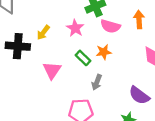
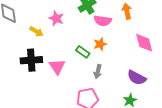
pink star: (75, 28) -> (56, 18), moved
yellow arrow: (43, 32) -> (36, 31), moved, turned -88
black cross: (18, 46) -> (31, 60), moved

